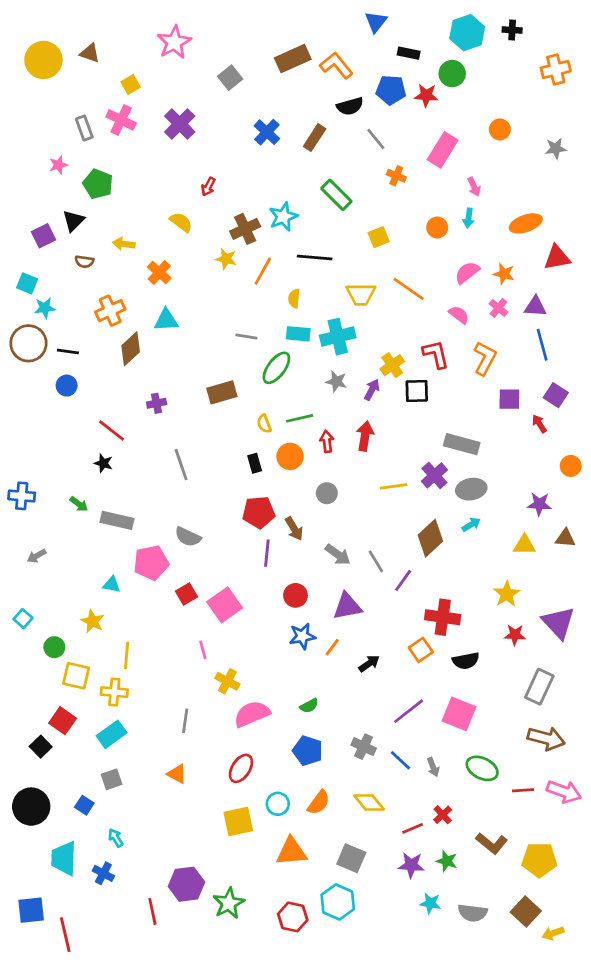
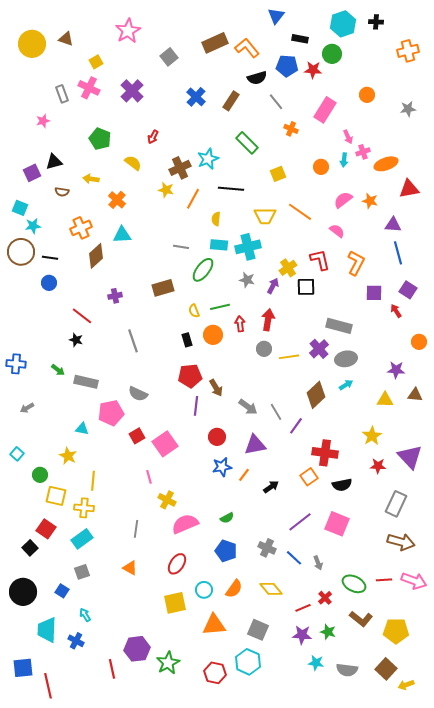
green pentagon: (98, 184) -> (100, 139), moved
black triangle: (73, 221) -> (54, 162), turned 30
pink cross: (498, 308) -> (363, 152), moved, turned 32
gray circle: (327, 493) -> (264, 349), moved
green ellipse: (482, 768) -> (354, 584), moved

